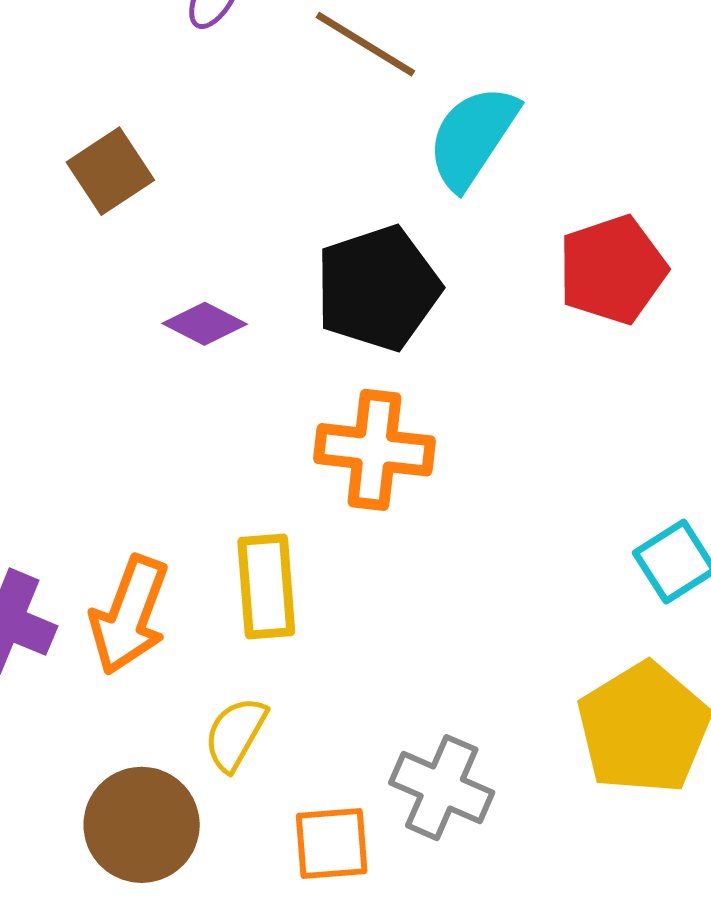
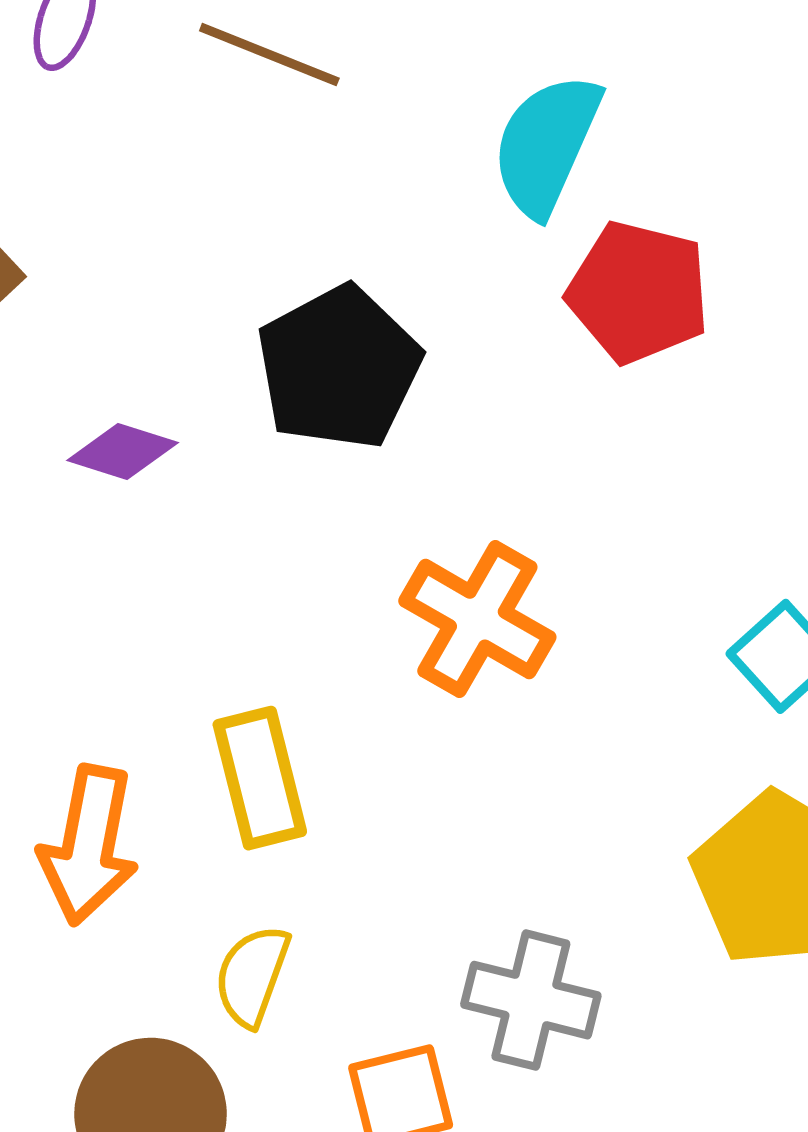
cyan semicircle: (473, 137) -> (546, 145), moved
red pentagon: (612, 270) -> (638, 292), turned -30
orange cross: (374, 450) -> (477, 619), moved, turned 33

